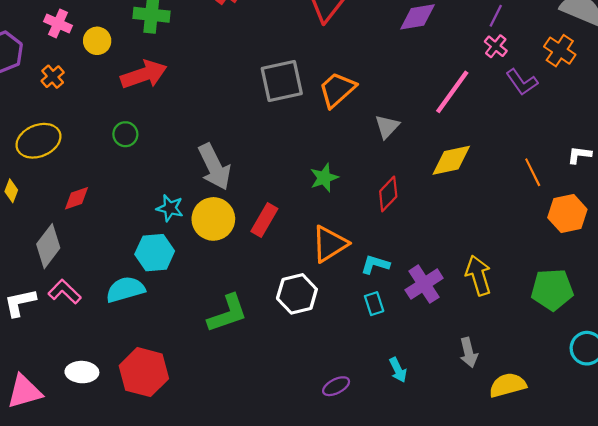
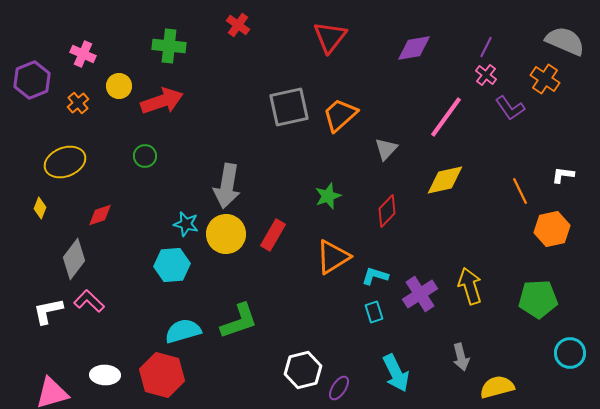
yellow circle: (97, 41) -> (119, 86), moved
gray arrow: (214, 167) -> (227, 186), turned 36
cyan semicircle: (125, 290) -> (183, 331), moved
white hexagon: (297, 294) -> (303, 370), moved
cyan arrow: (398, 370) -> (396, 373), size x1.6
purple ellipse: (336, 386) -> (339, 388), turned -30

